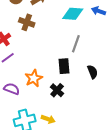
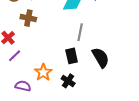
black semicircle: (93, 72) -> (101, 58), size x1.5

